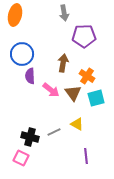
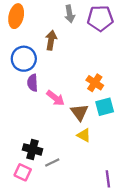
purple pentagon: (84, 36) -> (100, 18), moved
brown arrow: (63, 63) -> (51, 40), moved
brown triangle: (73, 93) -> (79, 112), moved
gray line: (54, 132) -> (52, 162), moved
purple line: (86, 156) -> (108, 179), moved

